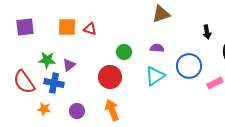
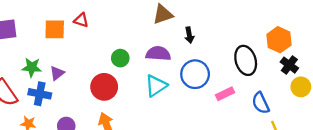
red triangle: (90, 29) -> (81, 20), moved
black arrow: (207, 32) -> (189, 35), moved
purple semicircle: (157, 48) -> (158, 54), size x1.5

